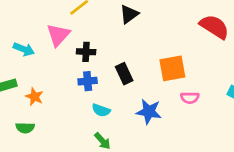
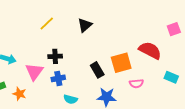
red semicircle: (214, 27) -> (150, 50), moved
pink triangle: (58, 35) -> (34, 72), moved
black rectangle: (124, 74) -> (97, 70), moved

